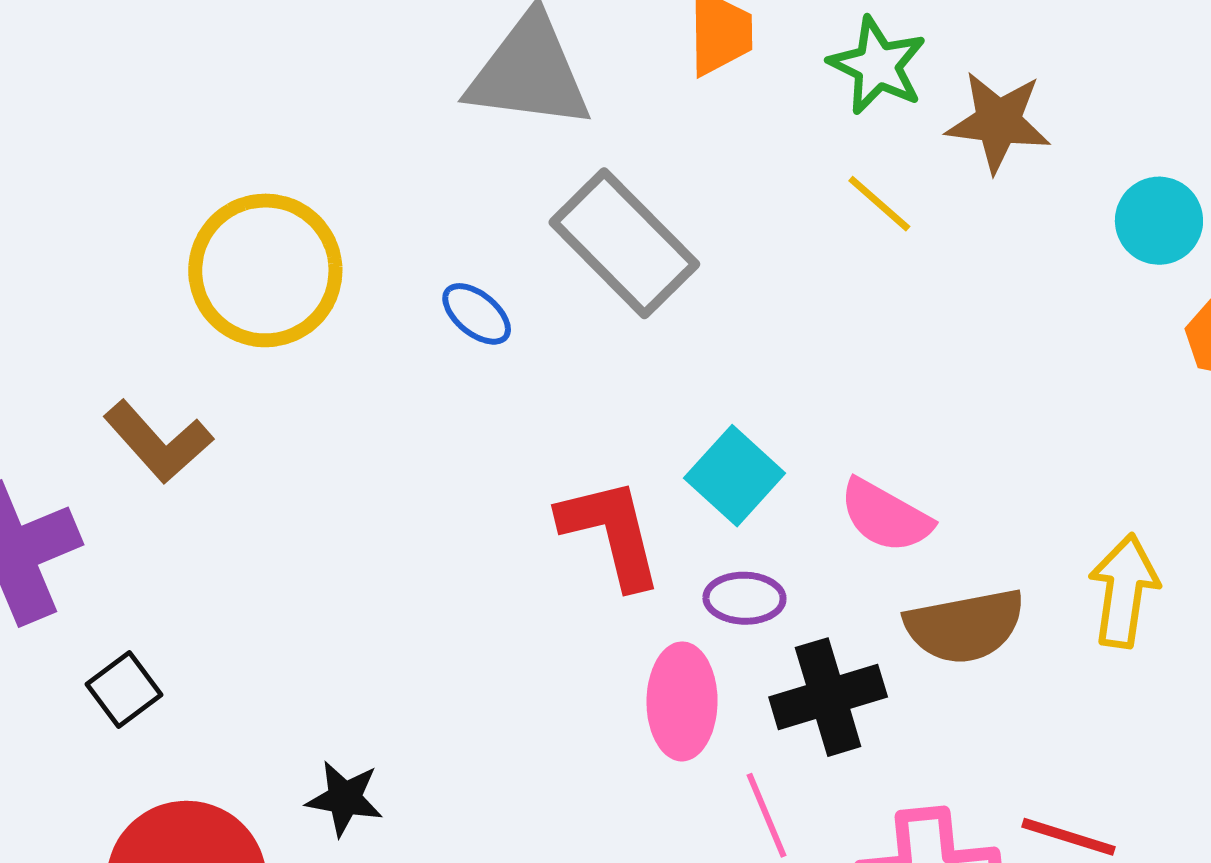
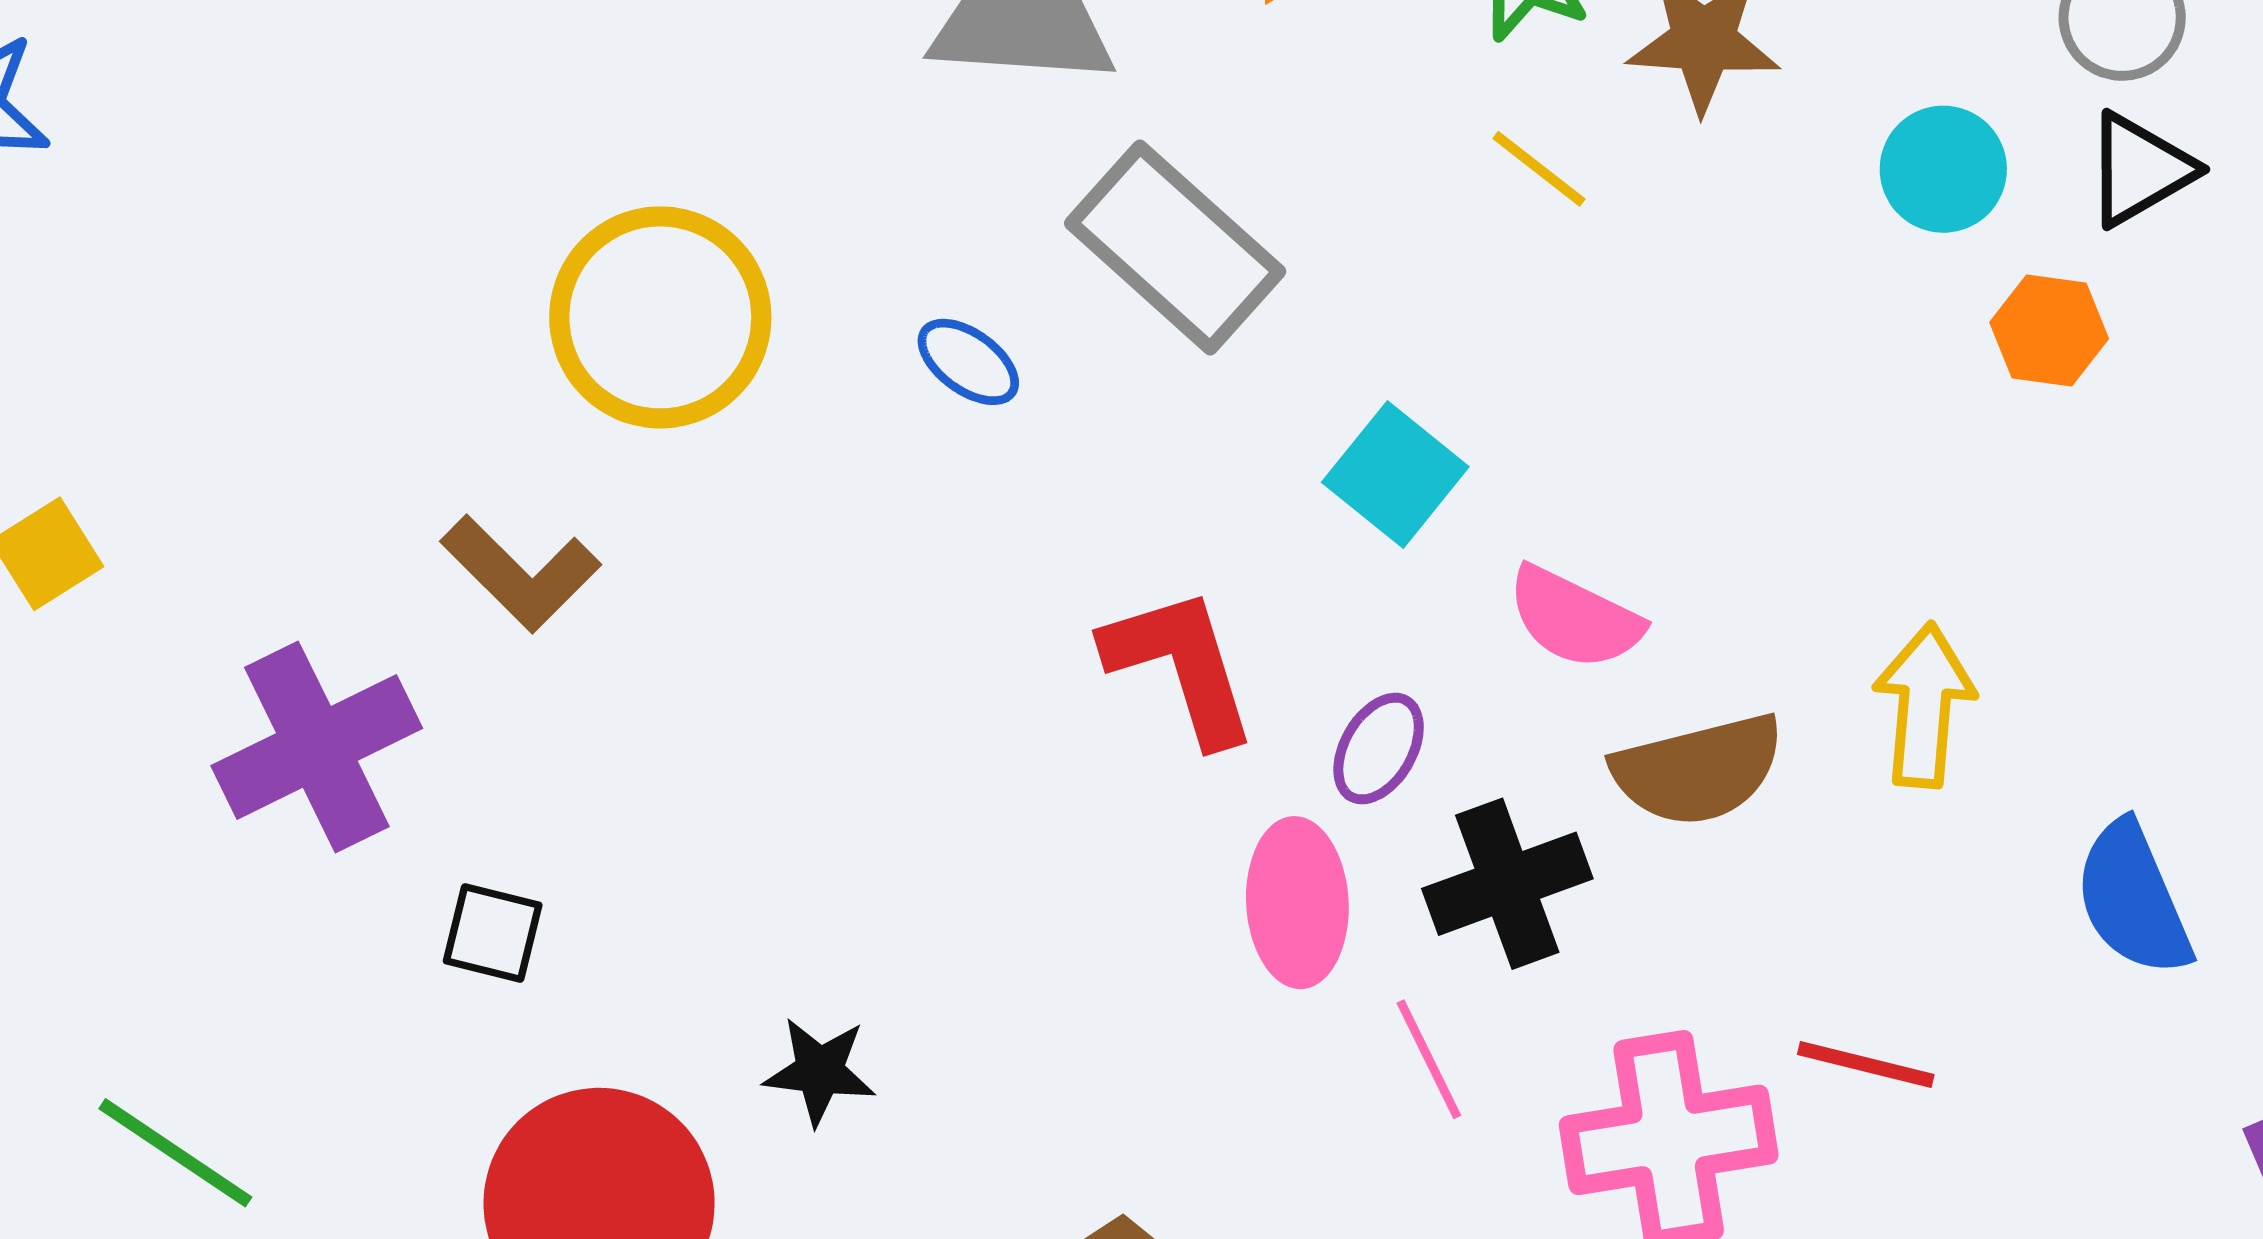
cyan square: (735, 476) -> (1395, 475), moved
purple ellipse: (744, 598) -> (1379, 749), turned -58
black square: (124, 689) -> (493, 933), turned -36

